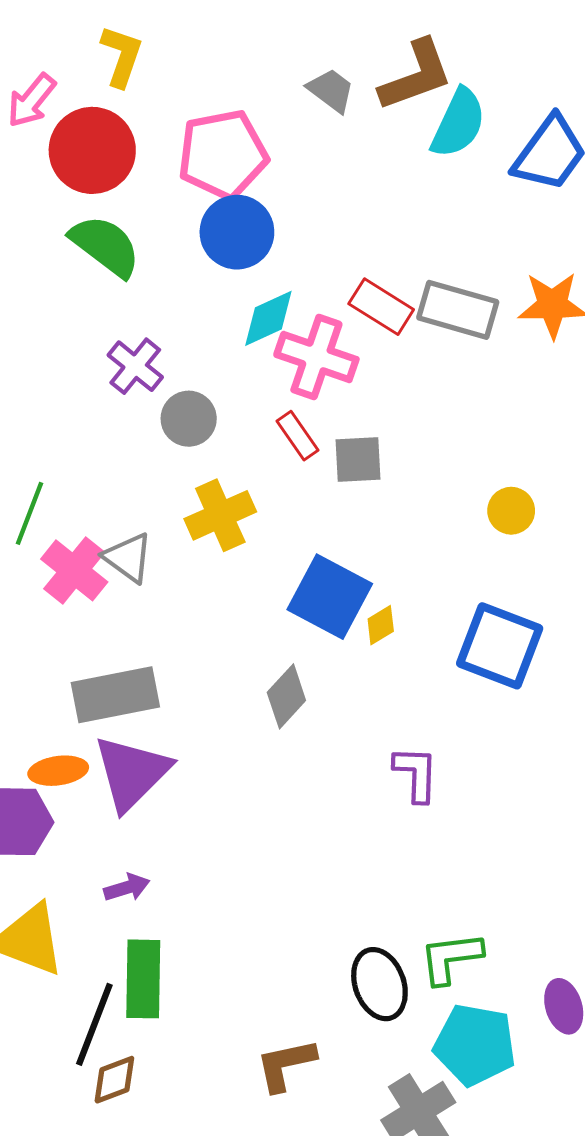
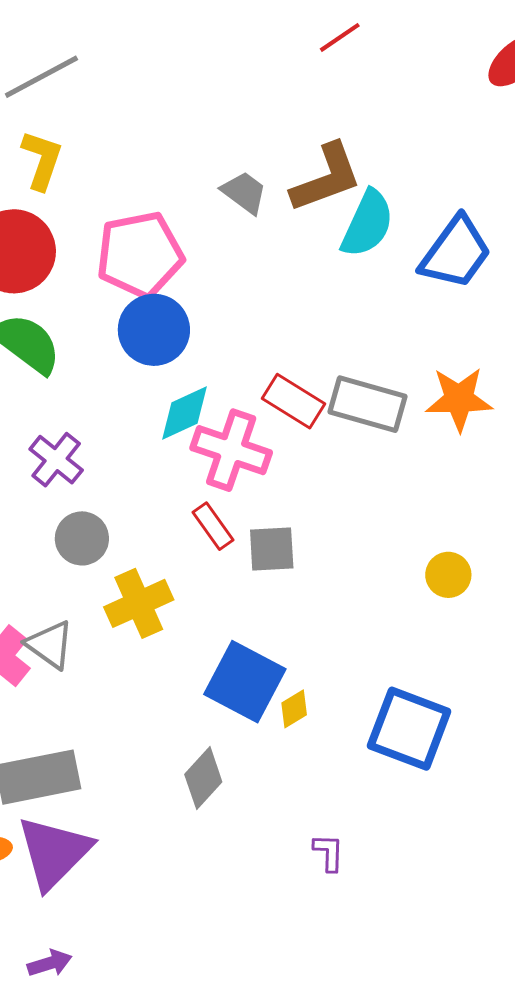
gray circle: (189, 419) -> (82, 538), moved
yellow circle: (511, 511) -> (448, 575), moved
purple L-shape: (416, 774) -> (329, 853), size x0.7

